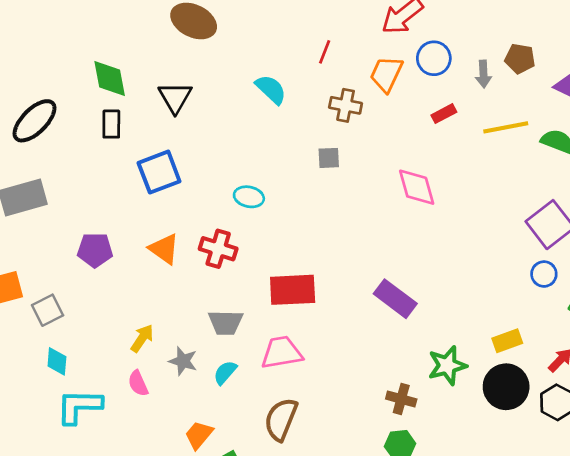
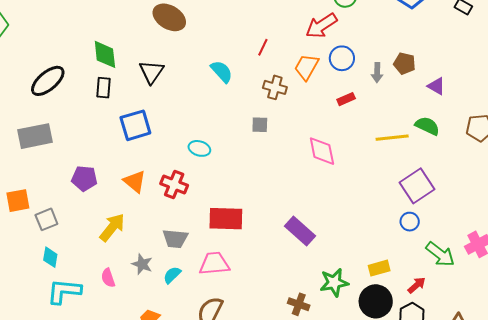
yellow line: (506, 127) -> (392, 138), moved
yellow arrow: (142, 338) -> (112, 227), moved, size x1.4

